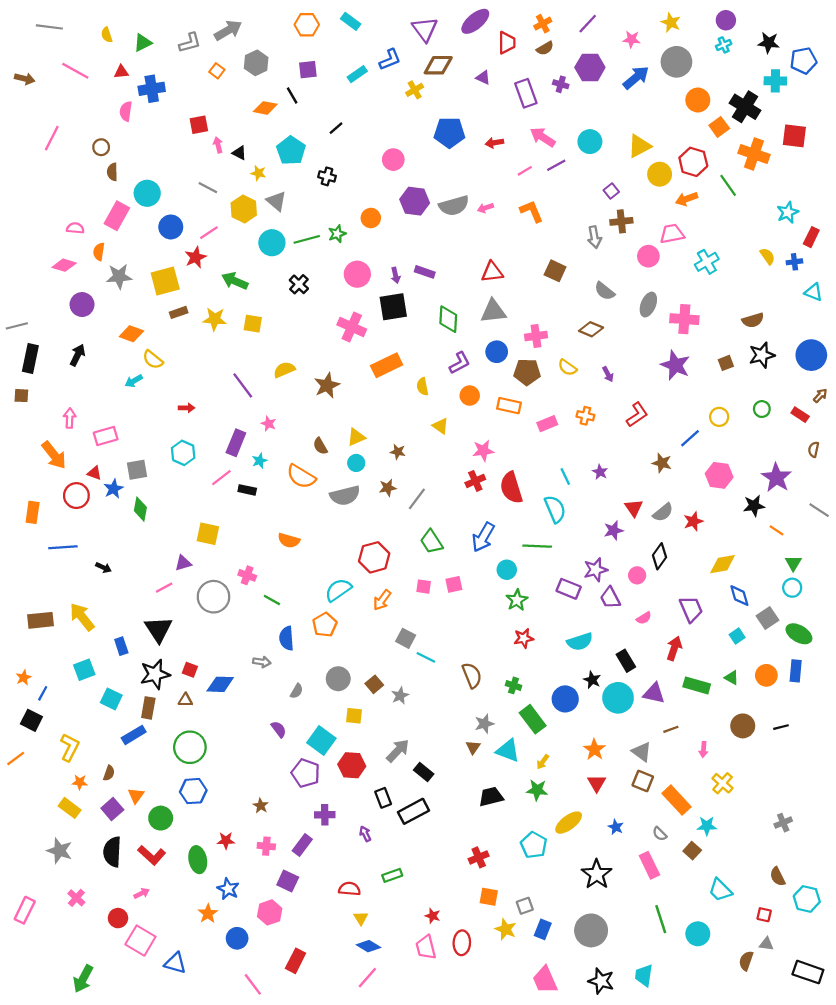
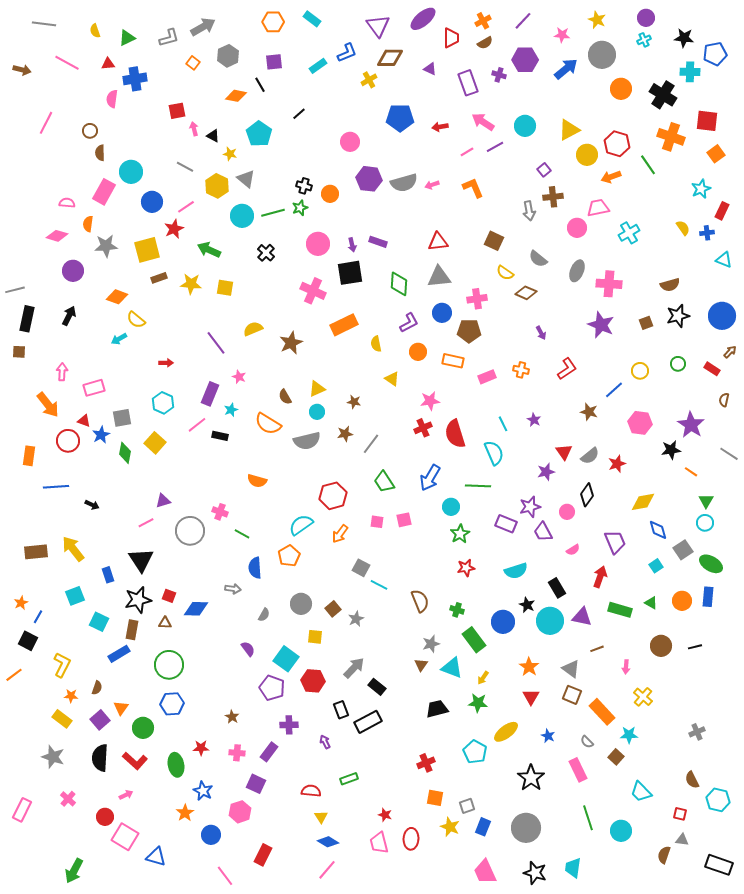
orange square: (719, 127) -> (716, 154), moved
black cross: (327, 176) -> (304, 186), moved
yellow semicircle: (567, 367) -> (505, 273), moved
yellow square: (208, 534) -> (155, 443), moved, turned 30

